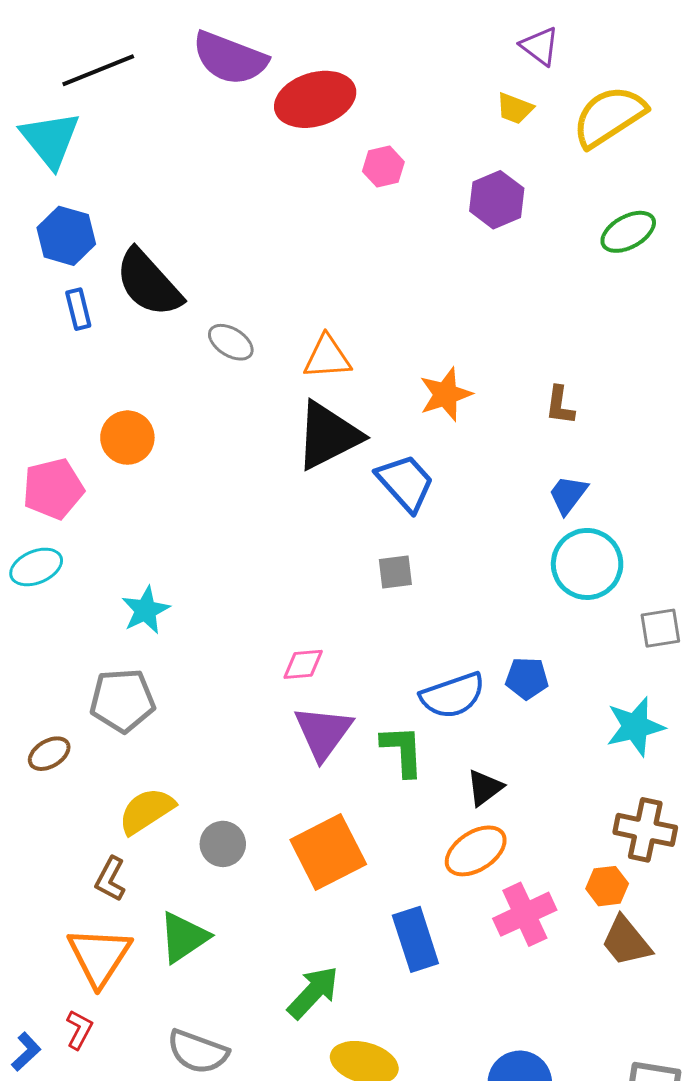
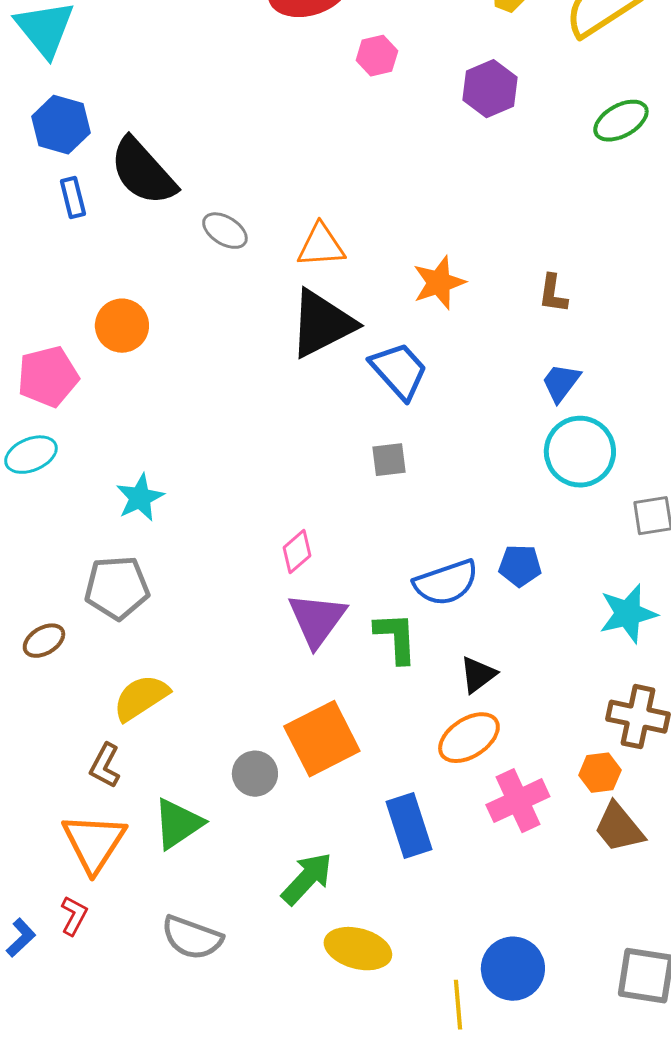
pink diamond: (303, 664) -> (297, 552), turned -36
gray circle: (223, 844) -> (255, 774), moved

